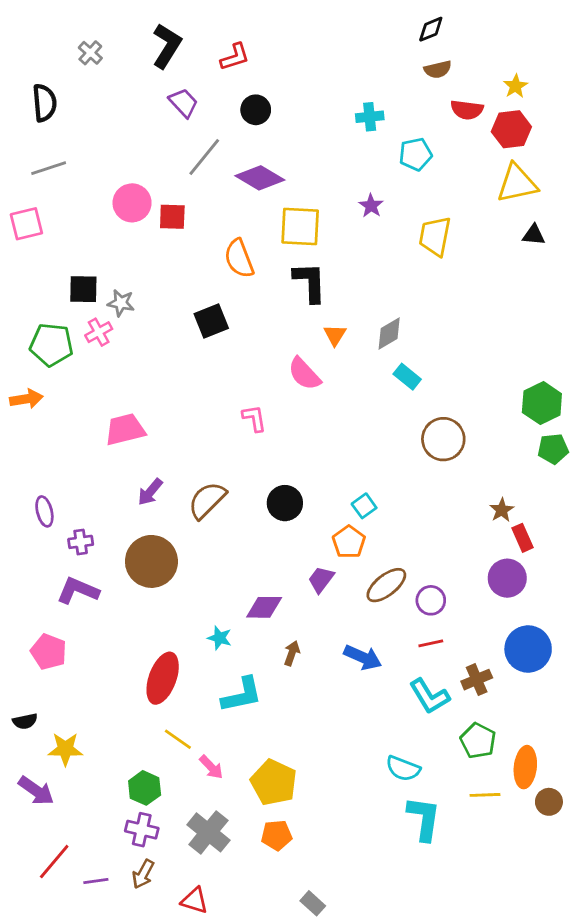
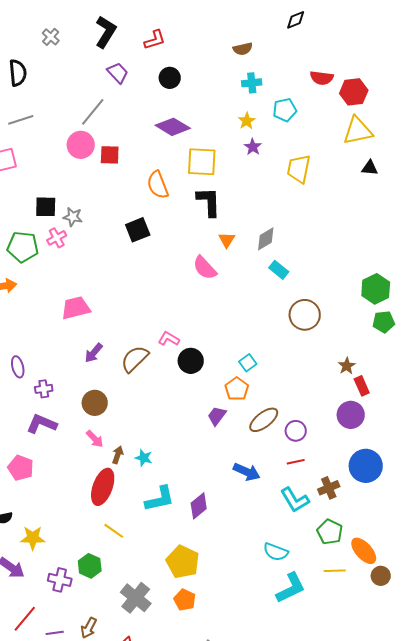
brown semicircle: (438, 69) -> (243, 49), moved
yellow star: (516, 86) -> (247, 121), moved
gray line: (204, 157) -> (93, 112), moved
pink L-shape: (254, 418) -> (169, 339), moved, turned -50
brown circle: (151, 561) -> (95, 403), size x0.7
purple diamond: (264, 607) -> (199, 506), moved, turned -40
brown arrow: (292, 653) -> (118, 455), moved
pink arrow: (211, 767) -> (95, 439), moved
orange ellipse: (525, 767) -> (364, 551), turned -48
cyan L-shape: (424, 819) -> (291, 588), turned 56
purple cross: (142, 830) -> (60, 580), moved
orange pentagon: (277, 835) -> (185, 600), turned 30

